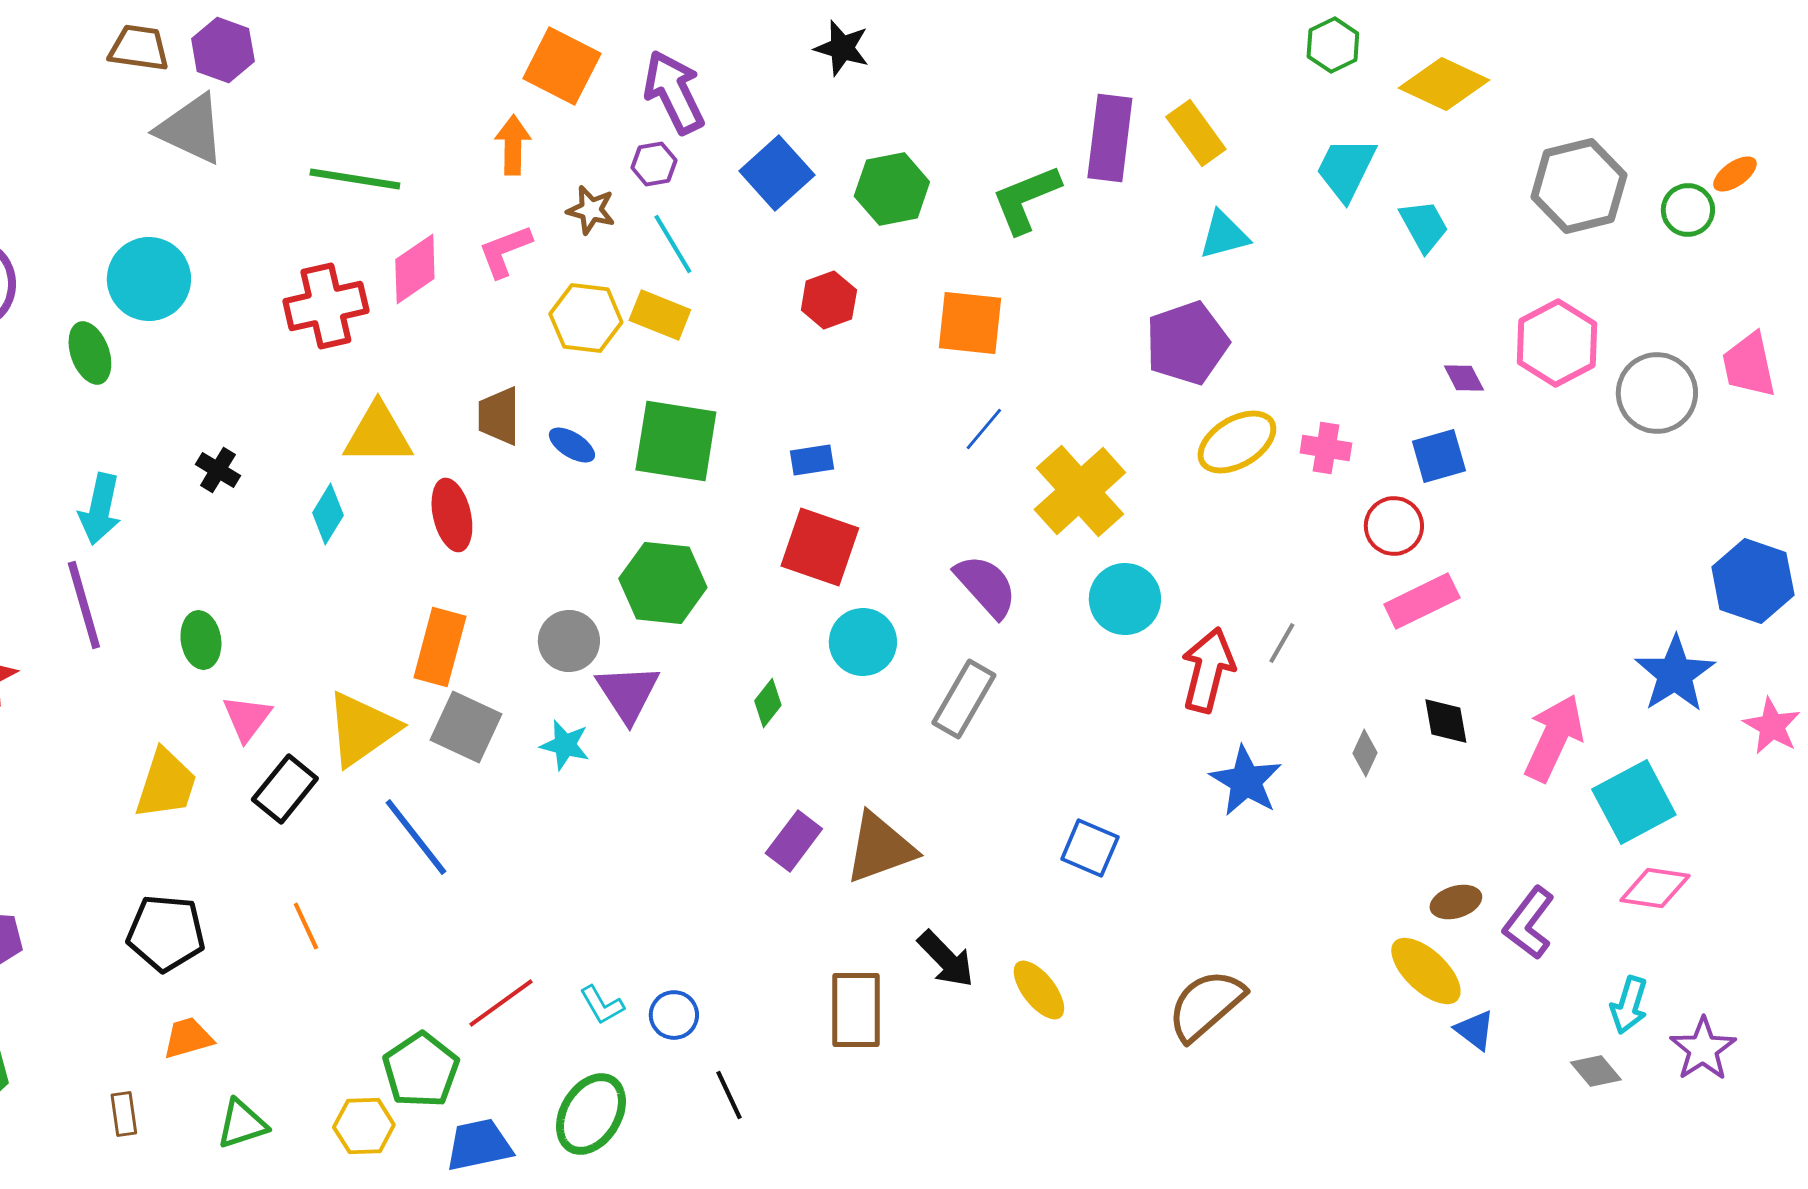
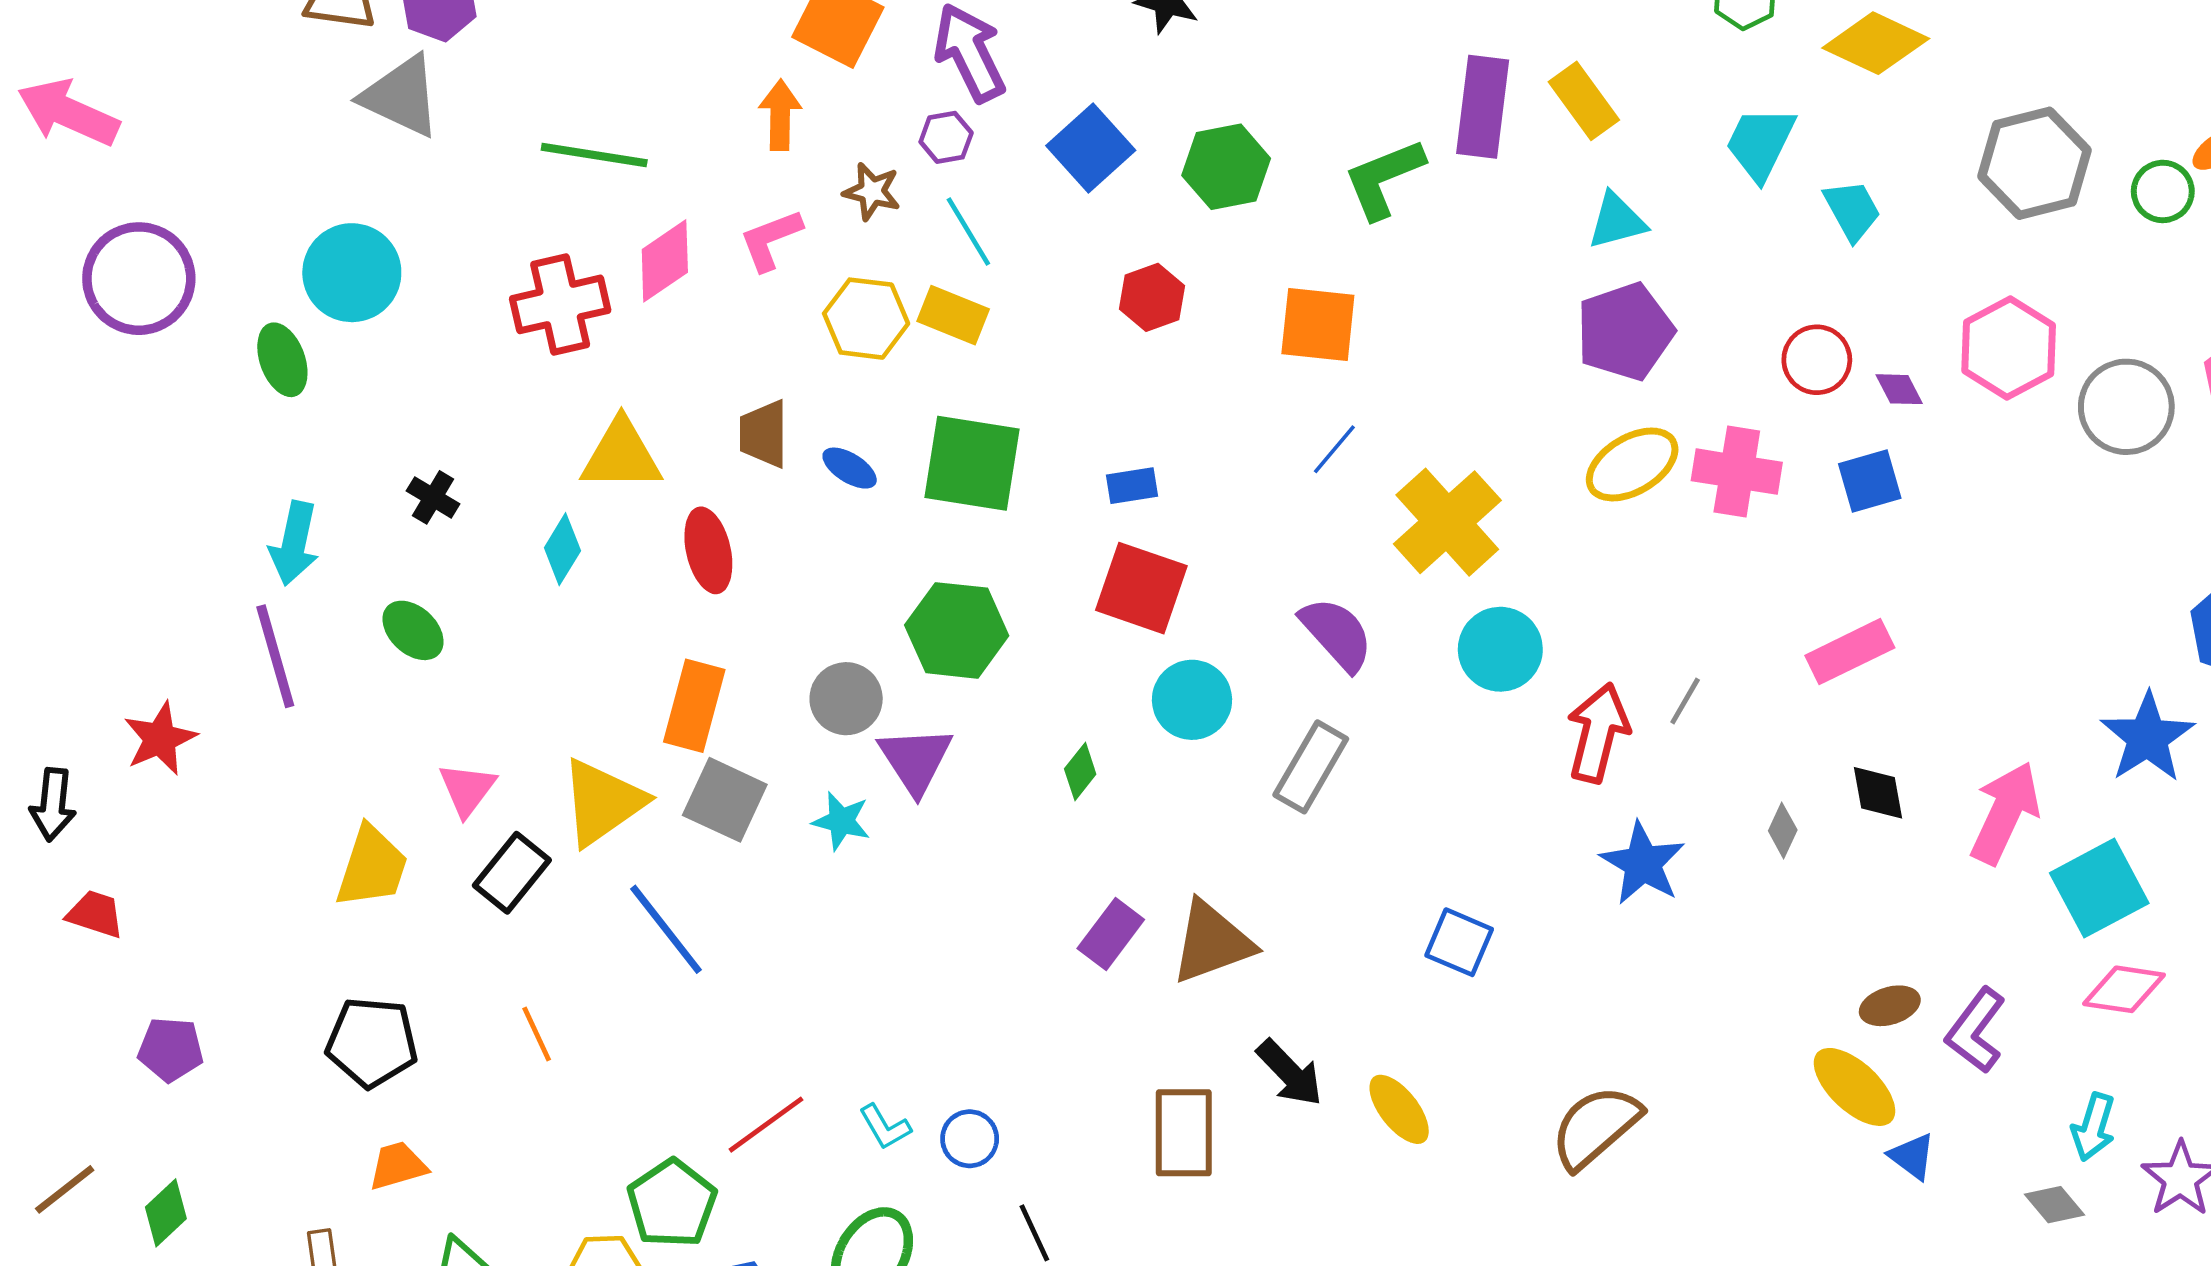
purple pentagon: (1187, 343) -> (1625, 332), moved
pink cross: (1326, 448) -> (1737, 472), size x1.5
red circle: (1394, 526) -> (1817, 360), moved
green ellipse: (201, 640) -> (413, 630), moved, turned -38

